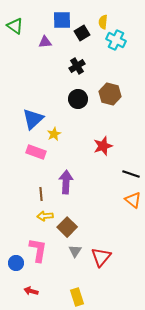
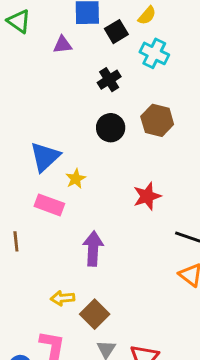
yellow semicircle: (103, 22) -> (147, 16), turned -144
cyan cross: (116, 40) -> (154, 53), moved
brown line: (41, 194) -> (16, 241), moved

